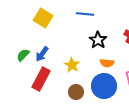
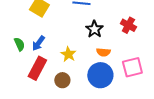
green semicircle: (23, 55) -> (19, 44), turned 112
brown circle: (76, 92) -> (62, 80), moved

